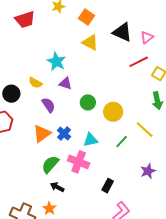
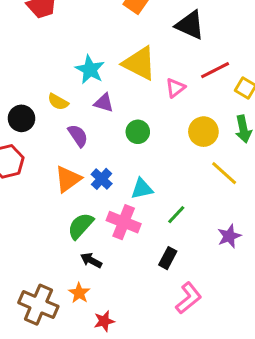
pink triangle: (147, 37) -> (175, 88), moved
yellow triangle: (90, 42) -> (139, 63), moved, size x1.4
yellow circle: (113, 112) -> (203, 132), moved
green line: (122, 142) -> (176, 215), moved

